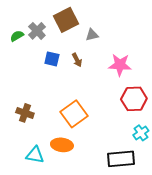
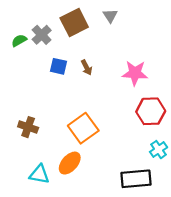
gray triangle: (92, 35) -> (110, 16), moved, turned -48
orange ellipse: (62, 145) -> (70, 163), turned -55

